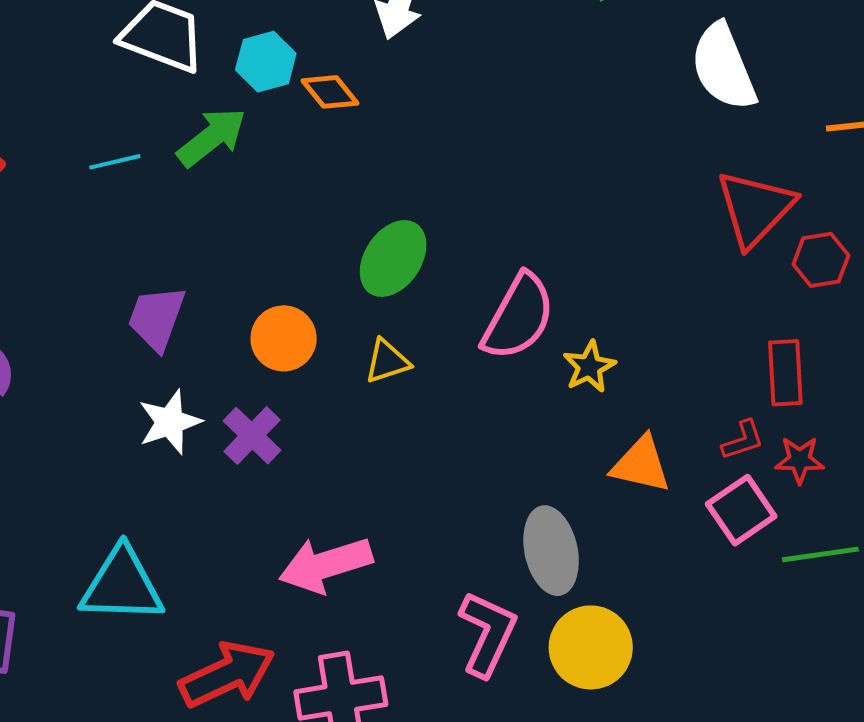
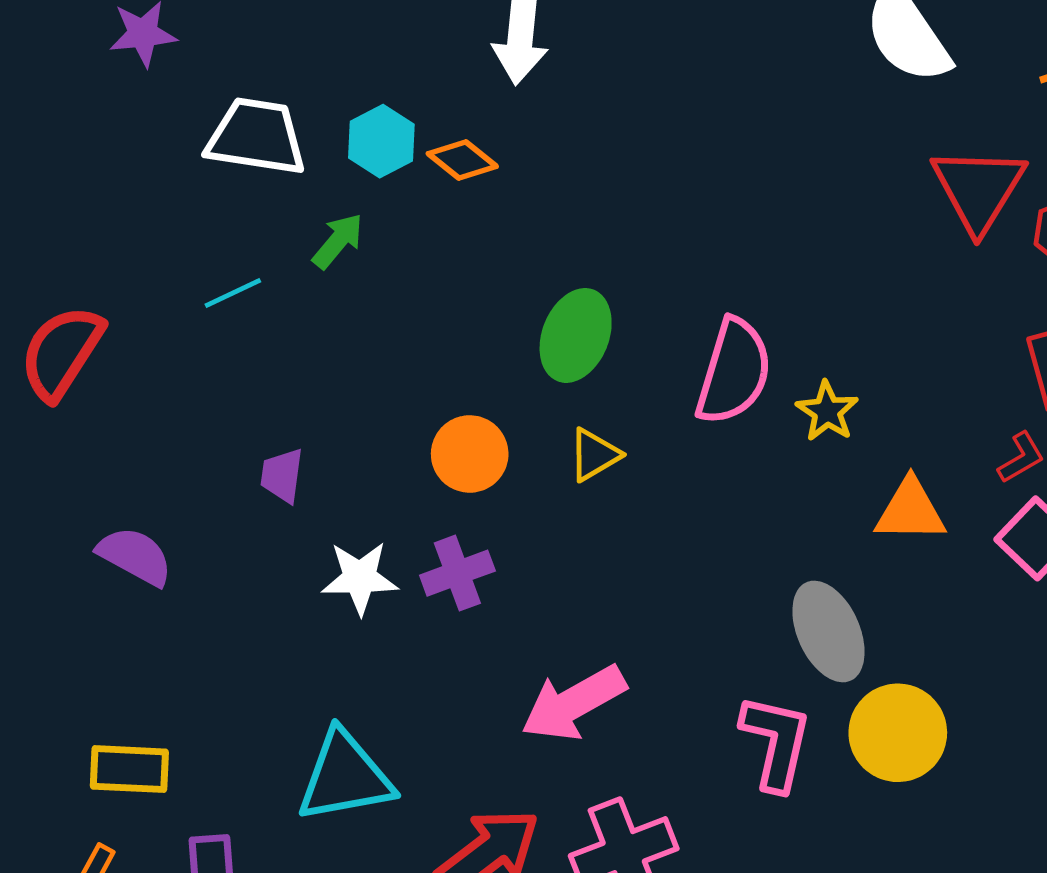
green arrow: (212, 137) -> (338, 241), size x0.7
purple trapezoid: (157, 318) -> (282, 475), moved, size x0.7
white star: (170, 422) -> (360, 578), turned 30
purple cross: (252, 436) -> (457, 573), turned 38

